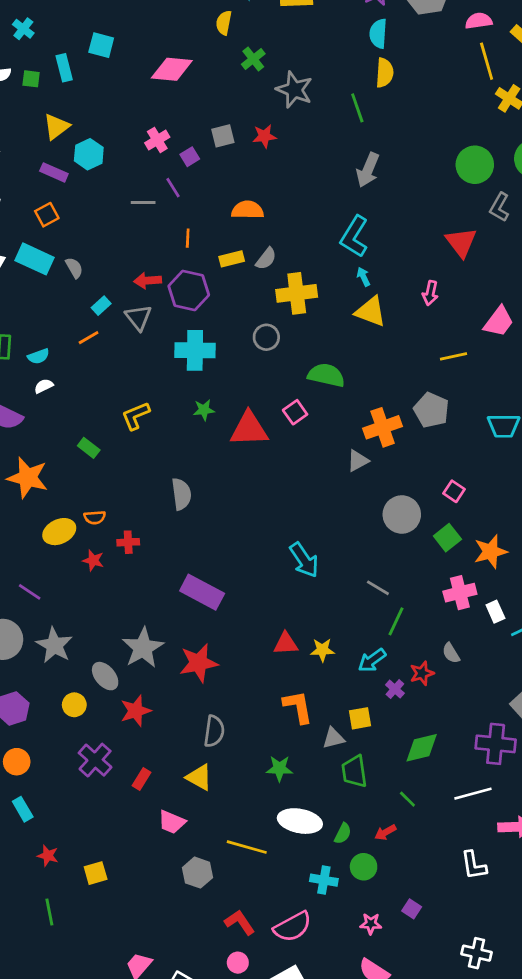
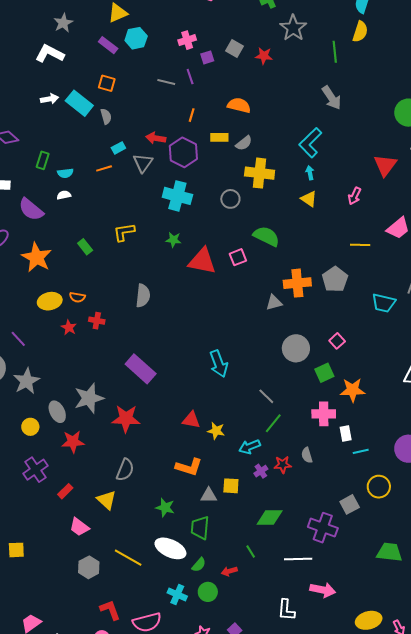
gray square: (223, 136) -> (234, 48), turned 30
gray arrow: (368, 170) -> (332, 98), turned -70
orange square: (47, 215) -> (107, 83), moved, turned 30
yellow triangle: (371, 312) -> (309, 199), size x0.7
orange L-shape: (298, 707) -> (189, 467), turned 104
green trapezoid: (354, 771) -> (200, 528), moved

